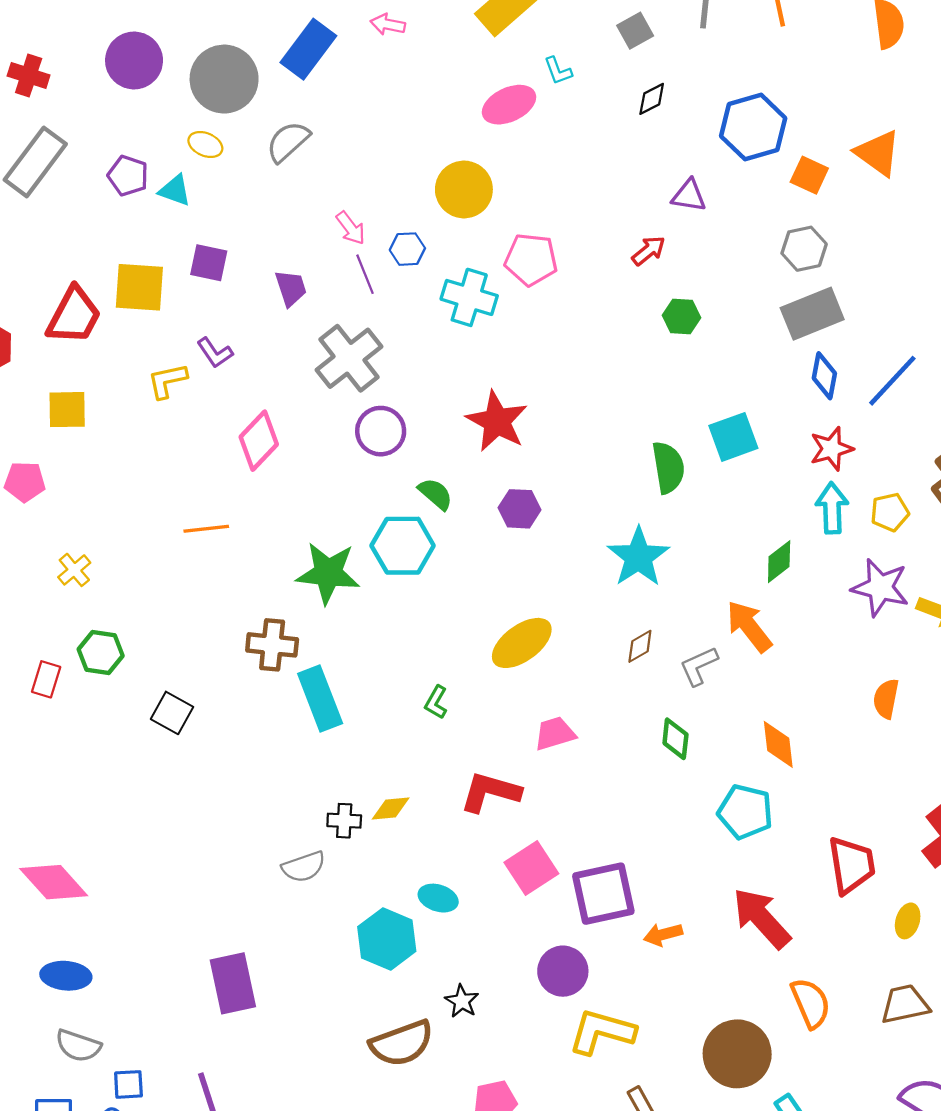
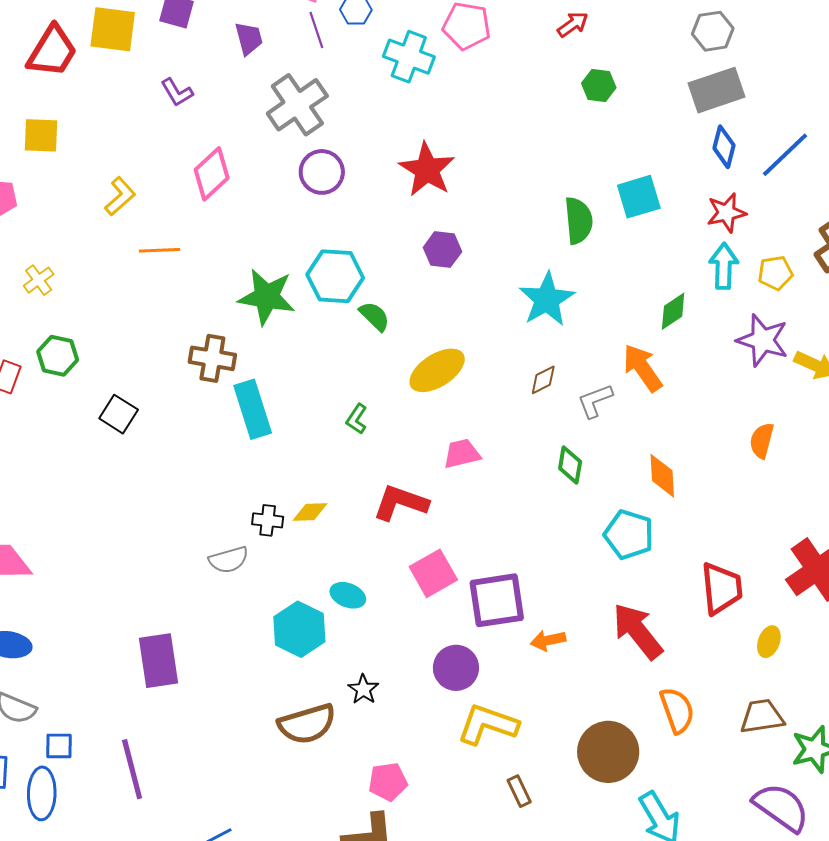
yellow L-shape: (167, 381) -> (120, 196), moved, turned 147
green semicircle: (436, 494) -> (375, 316), moved

